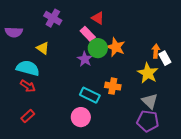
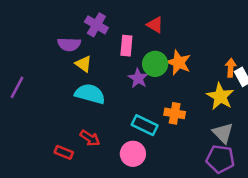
purple semicircle: (14, 32) -> (69, 44), moved
pink rectangle: (88, 34) -> (126, 46), moved, turned 49
cyan semicircle: (28, 68) -> (90, 94), moved
red arrow: (28, 86) -> (90, 138), moved
red rectangle: (28, 116) -> (64, 152), turned 64

